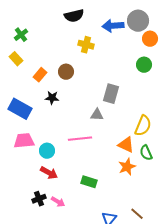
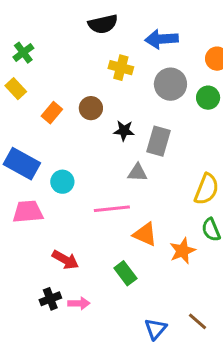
gray circle: (138, 21) -> (170, 84), moved
black star: (52, 98) -> (124, 131), moved
orange triangle: (126, 145) -> (145, 234), moved
cyan circle: (47, 151) -> (62, 182), moved
green rectangle: (89, 182) -> (125, 273), turned 35
pink arrow: (58, 202) -> (79, 303), turned -32

